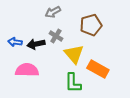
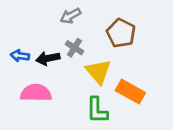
brown pentagon: (91, 25) -> (121, 33), turned -30

